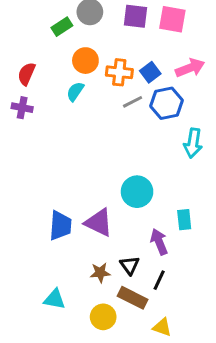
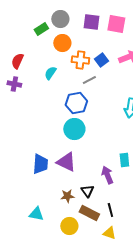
orange circle: (85, 61) -> (62, 43), moved
blue hexagon: (166, 103) -> (76, 103), moved
cyan circle: (137, 192) -> (74, 129), moved
black line: (159, 280) -> (110, 210), moved, turned -40

